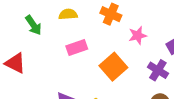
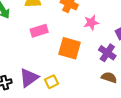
orange square: (113, 67) -> (70, 48), turned -35

